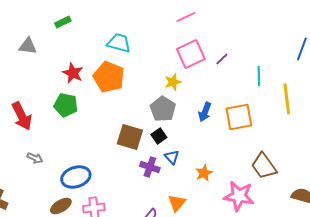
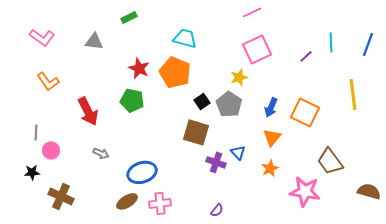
purple line: (222, 59) -> (306, 56), moved
cyan line: (259, 76) -> (331, 42), moved
orange square: (239, 117) -> (305, 112), turned 36
black square: (159, 136) -> (202, 101), moved
orange triangle: (177, 203) -> (272, 137), moved

